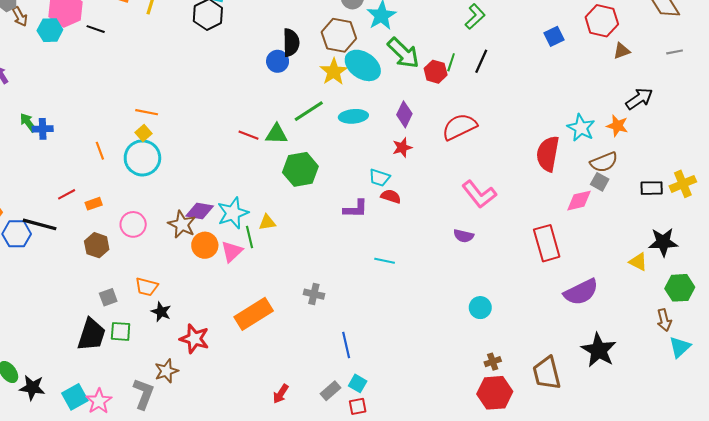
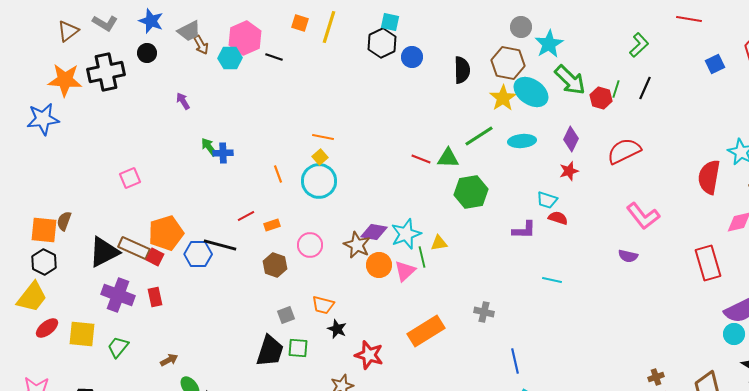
blue circle: (278, 61) -> (412, 57), moved
cyan circle: (480, 308) -> (734, 334), moved

